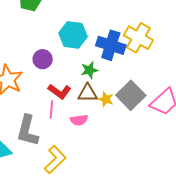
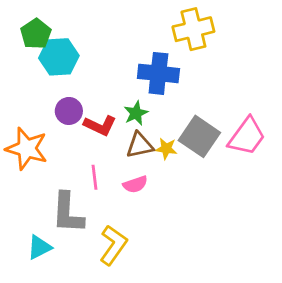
cyan hexagon: (73, 35) -> (59, 57), moved
yellow cross: (138, 38) -> (193, 29), moved, turned -32
red L-shape: (59, 91) -> (100, 125), moved

